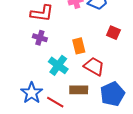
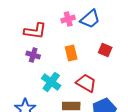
orange rectangle: (79, 46) -> (71, 53), moved

